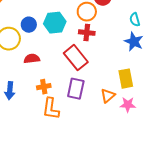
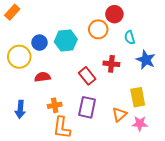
cyan semicircle: (135, 20) -> (130, 37), moved
red cross: (87, 33) -> (111, 64), moved
red rectangle: (76, 58) -> (87, 76), size x0.7

